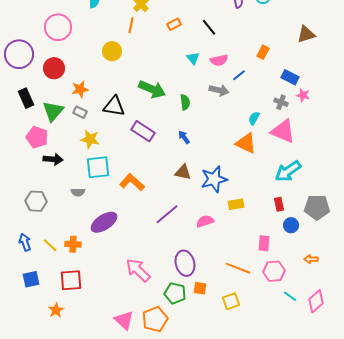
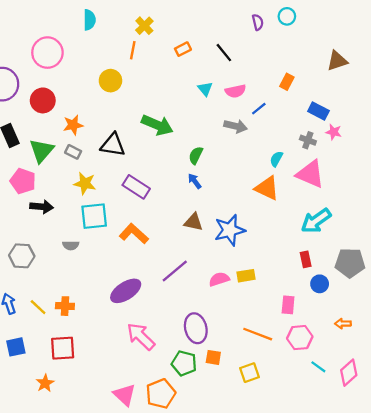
green semicircle: (185, 102) -> (196, 155), moved, turned -147
purple rectangle: (143, 131) -> (136, 187), moved
yellow rectangle: (236, 204) -> (246, 276), moved
purple ellipse: (104, 222) -> (126, 291), moved

